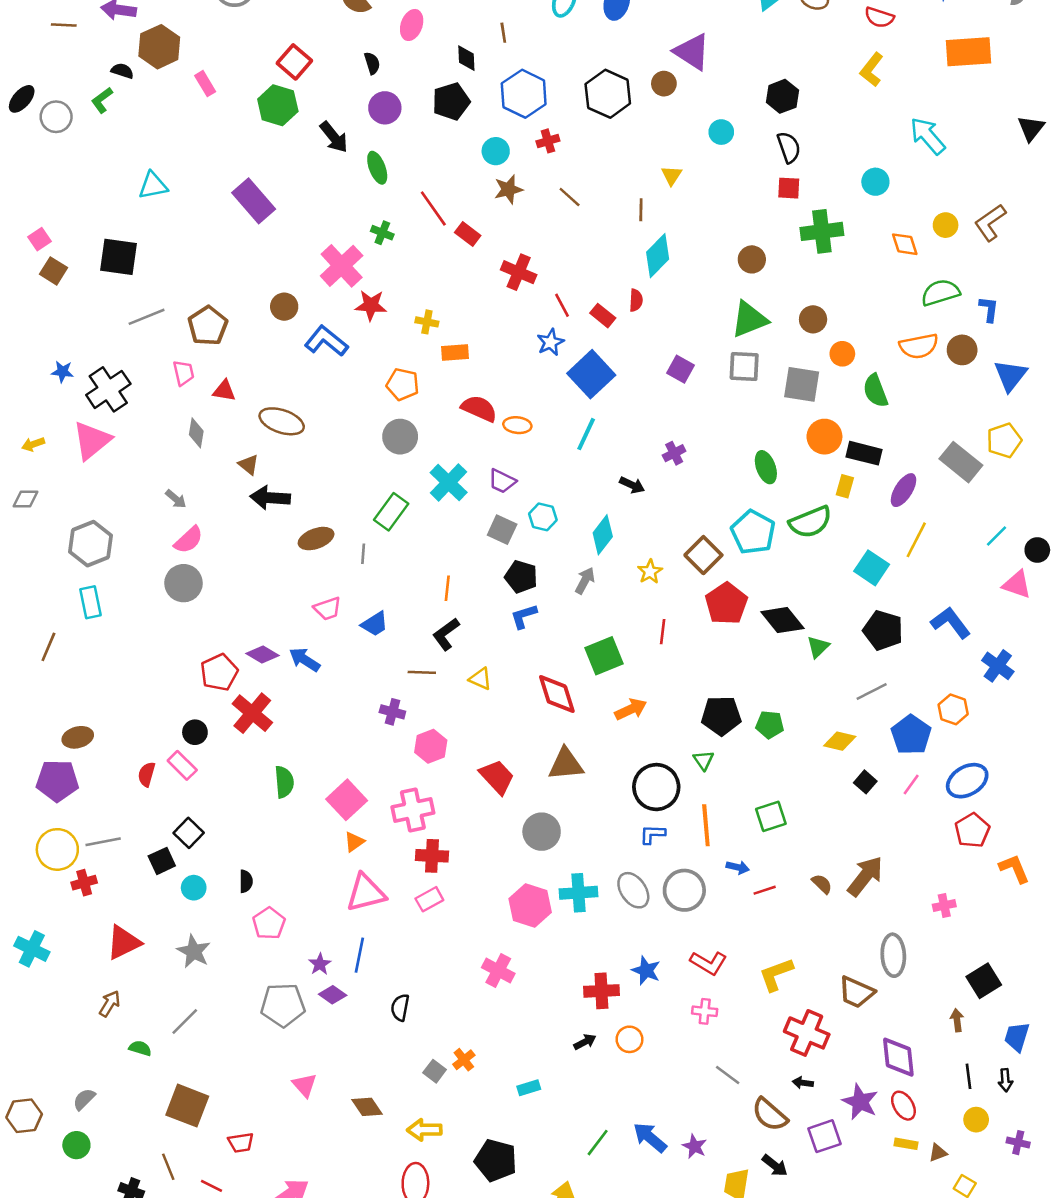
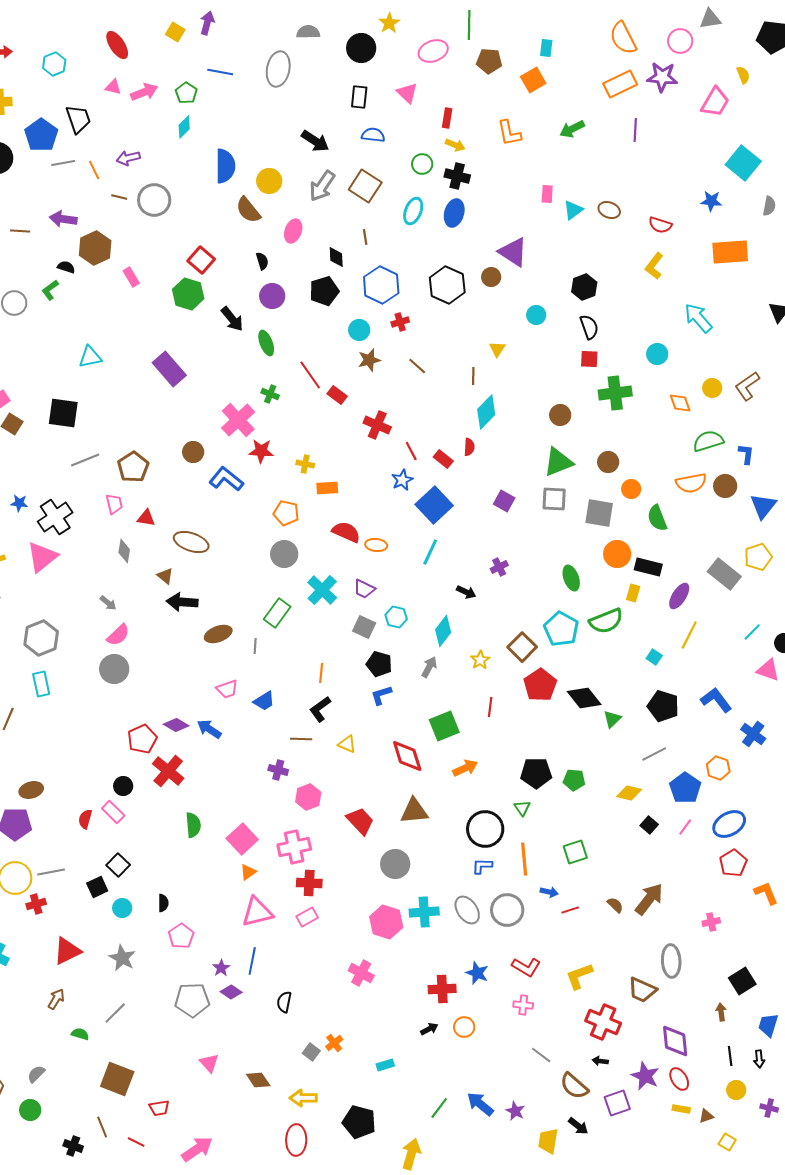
cyan square: (872, 568) -> (654, 657), size x0.6

